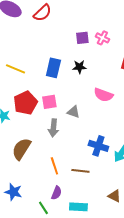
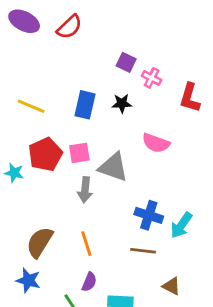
purple square: (82, 38) -> (126, 62), turned 32
pink cross: (102, 38) -> (152, 78), moved
gray triangle: (73, 112) -> (113, 167), size x1.6
brown semicircle: (21, 149) -> (40, 242), moved
brown line: (80, 171) -> (143, 251), moved

